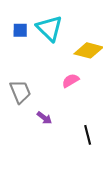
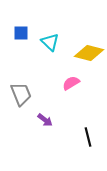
cyan triangle: (49, 28) -> (50, 42), moved, size x0.7

